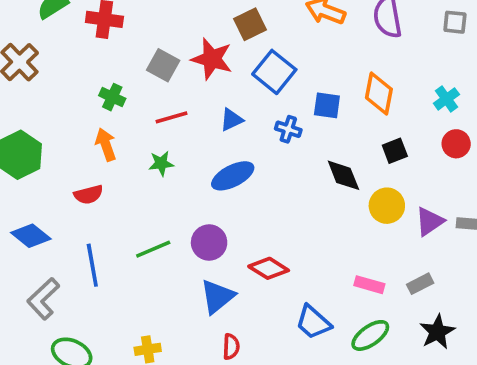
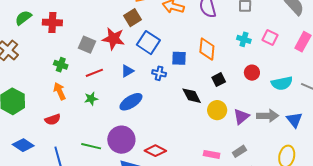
cyan cross: (446, 99) -> (244, 39), moved, turned -32
purple circle: (209, 243) -> (121, 140), size x1.4
green line: (153, 249) -> (91, 146), turned 42

